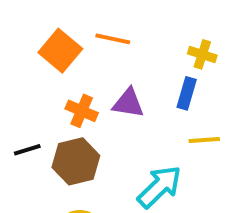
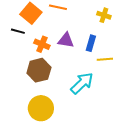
blue rectangle: (187, 93) -> (91, 43), moved
black line: (27, 150) -> (18, 31), moved, turned 32

